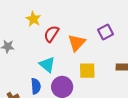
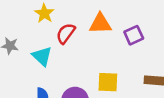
orange triangle: (77, 43) -> (100, 24), moved, turned 42
cyan triangle: (47, 65) -> (42, 56), moved

